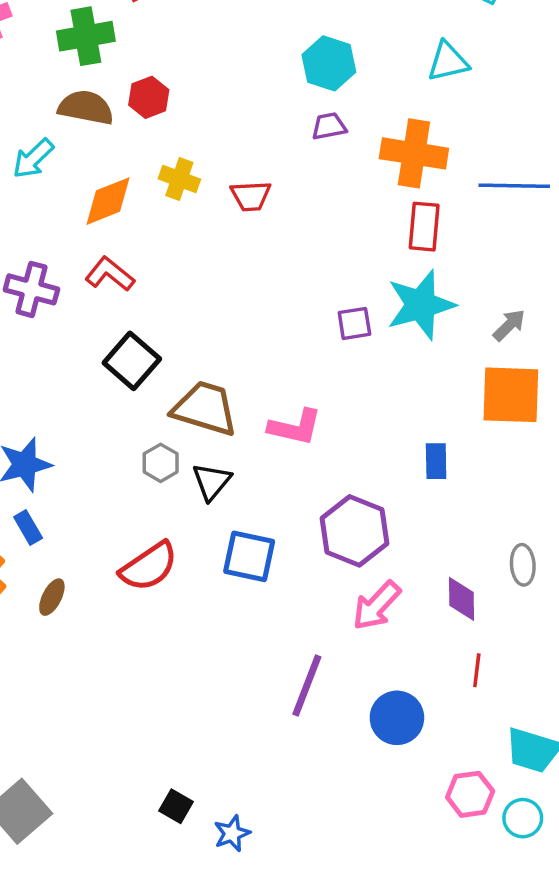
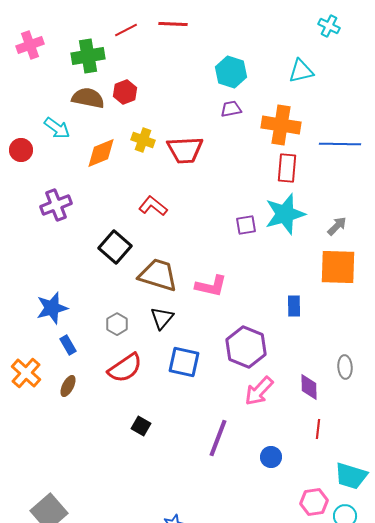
cyan arrow: (33, 159) -> (57, 128), turned -100
red trapezoid: (251, 196) -> (185, 150), size x1.5
red L-shape: (110, 274) -> (153, 206), moved
purple cross: (31, 289) -> (56, 205), turned -36
gray hexagon: (161, 463) -> (117, 324), moved
blue rectangle: (28, 527) -> (68, 345), moved
blue circle: (397, 718) -> (271, 457), size x0.7
black square: (176, 806) -> (141, 426), moved

